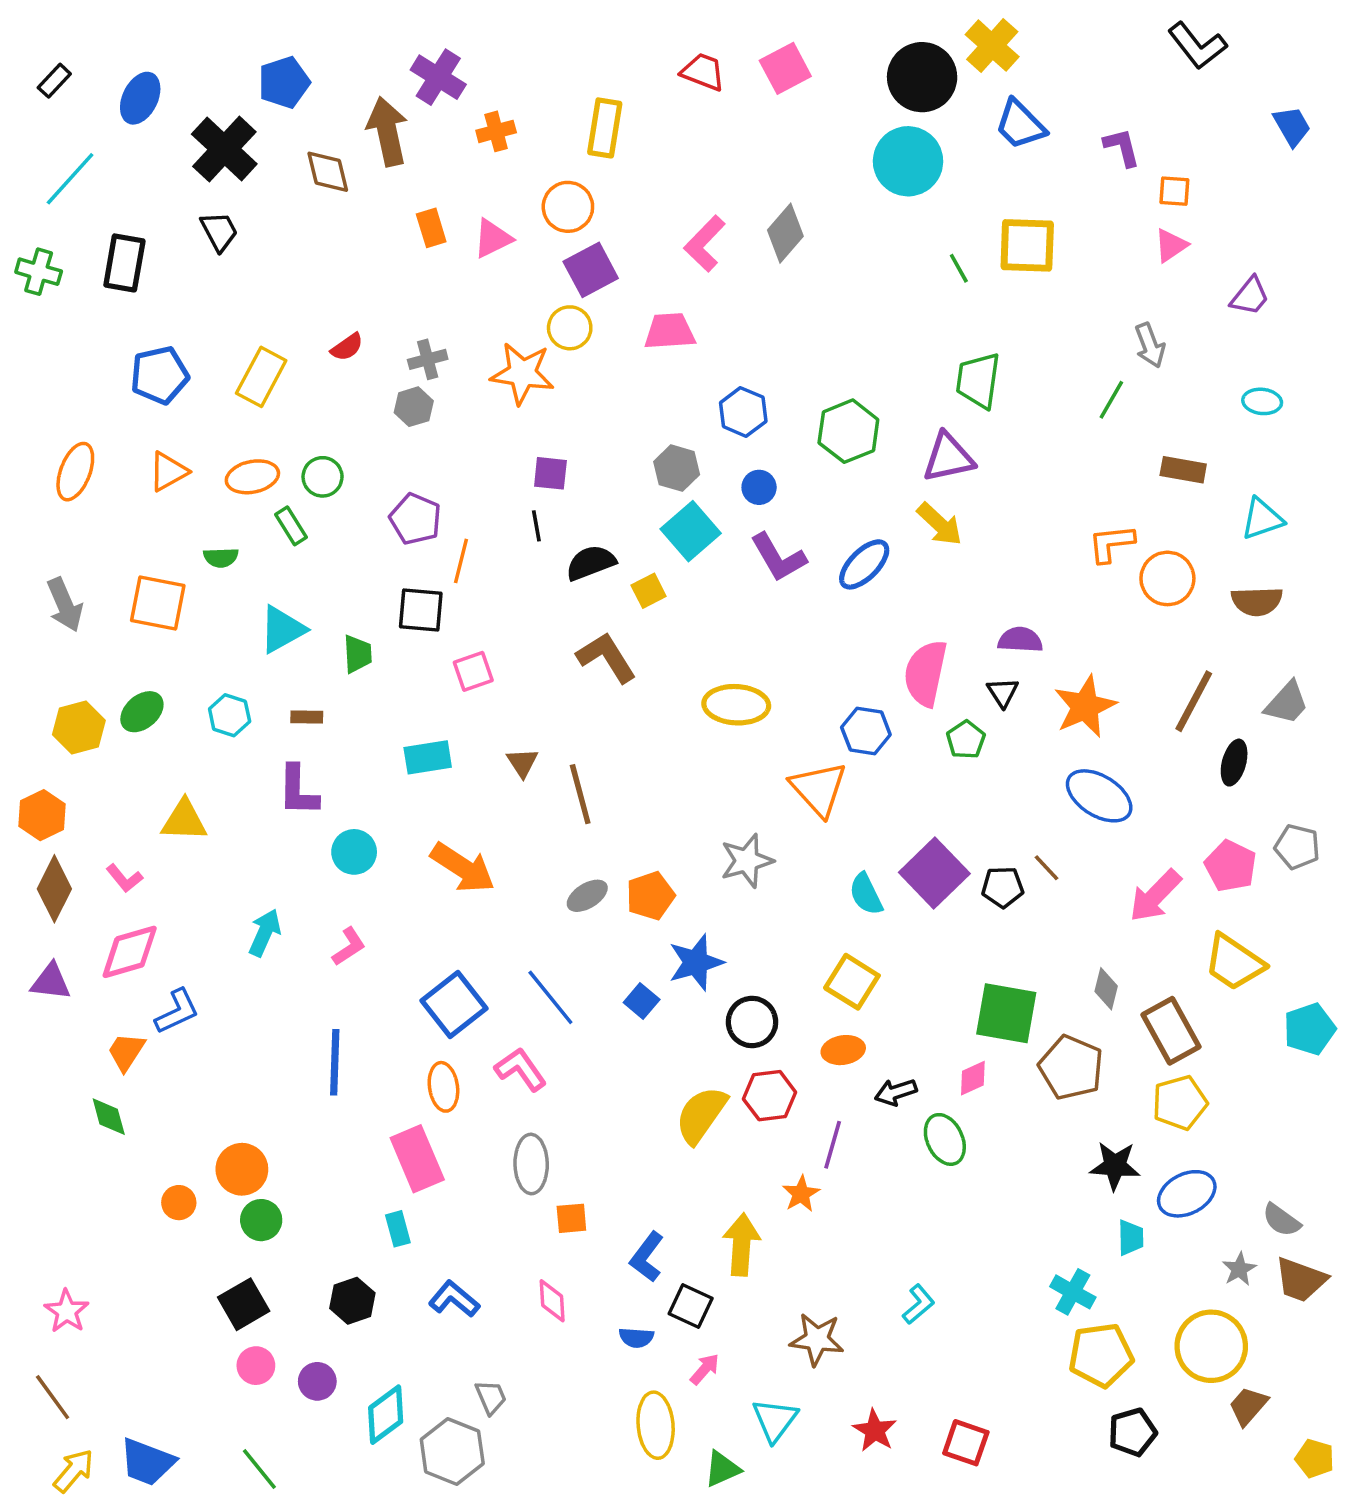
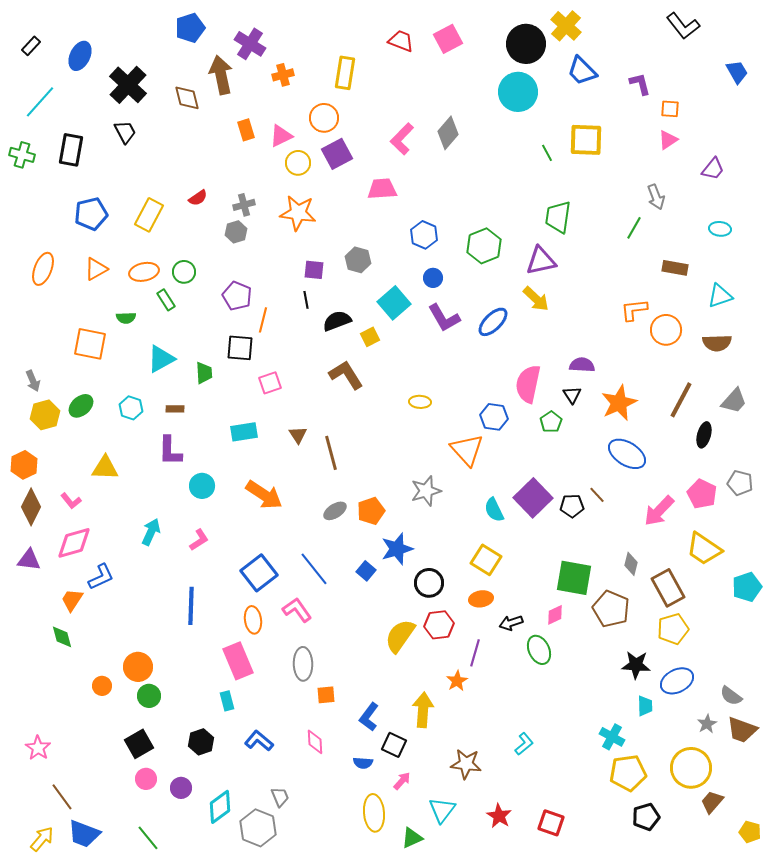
blue pentagon: (284, 82) -> (190, 28), moved
yellow circle: (570, 328) -> (298, 163), moved
gray hexagon: (677, 468) -> (358, 260), moved
gray arrow: (65, 605) -> (33, 381), moved, size x0.7
yellow ellipse: (736, 705) -> (420, 402), size x0.6
brown line: (53, 1397) -> (62, 797), moved

